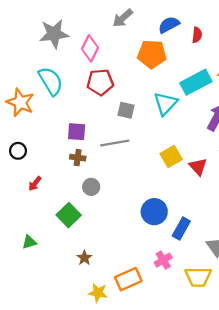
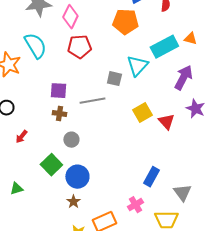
gray square: (126, 110) -> (114, 79), moved
blue circle: (154, 212) -> (77, 177), moved
brown star: (84, 258) -> (73, 202), moved

